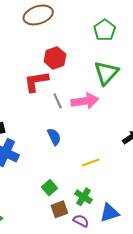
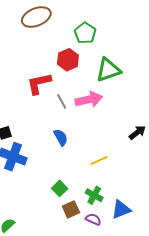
green pentagon: (105, 30) -> (85, 33), moved
red hexagon: (55, 58) -> (68, 60), moved
green triangle: (106, 73) -> (108, 70), turned 32

